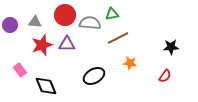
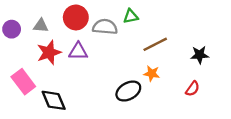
brown line: (118, 38) -> (155, 44), moved
pink rectangle: (20, 70) -> (23, 82), size x1.5
black ellipse: (94, 76) -> (128, 91), moved

